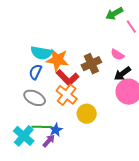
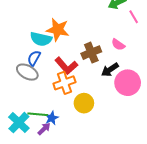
orange star: (57, 60) -> (58, 30), moved
black arrow: (122, 74) -> (110, 70), moved
orange cross: (67, 95) -> (64, 83), turned 30
gray ellipse: (35, 98) -> (27, 72), moved

